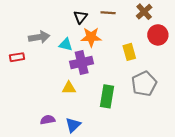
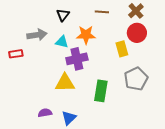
black triangle: (81, 17) -> (63, 15), moved
red circle: (158, 35) -> (137, 33), moved
yellow triangle: (69, 88) -> (65, 83), size x1.5

